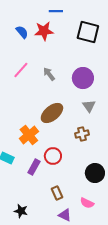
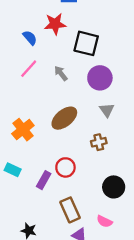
blue semicircle: (22, 32) -> (30, 38), moved
black square: (88, 32) -> (86, 43), moved
orange cross: (29, 135) -> (23, 130), moved
brown rectangle: (57, 193) -> (70, 210), size x1.5

